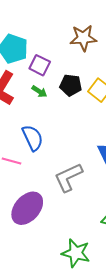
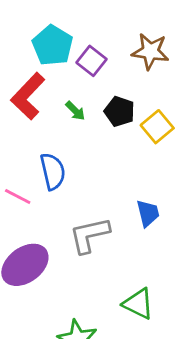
purple square: (40, 65) -> (92, 61), moved

